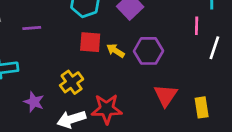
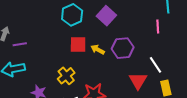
purple line: (32, 28) -> (20, 44), moved
white line: (214, 48) -> (155, 65), moved, turned -48

